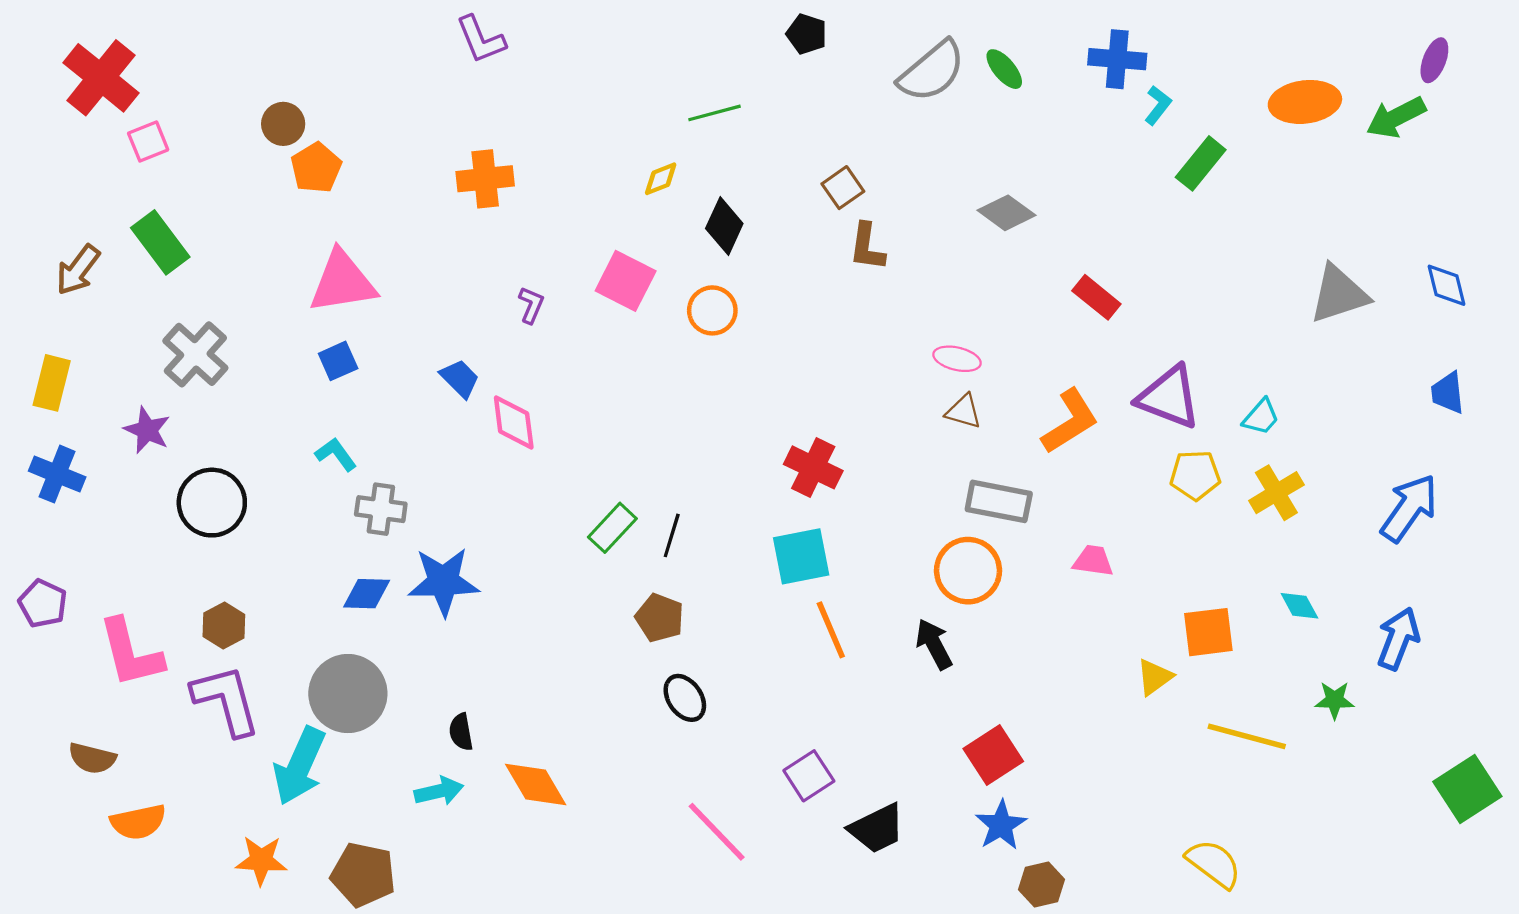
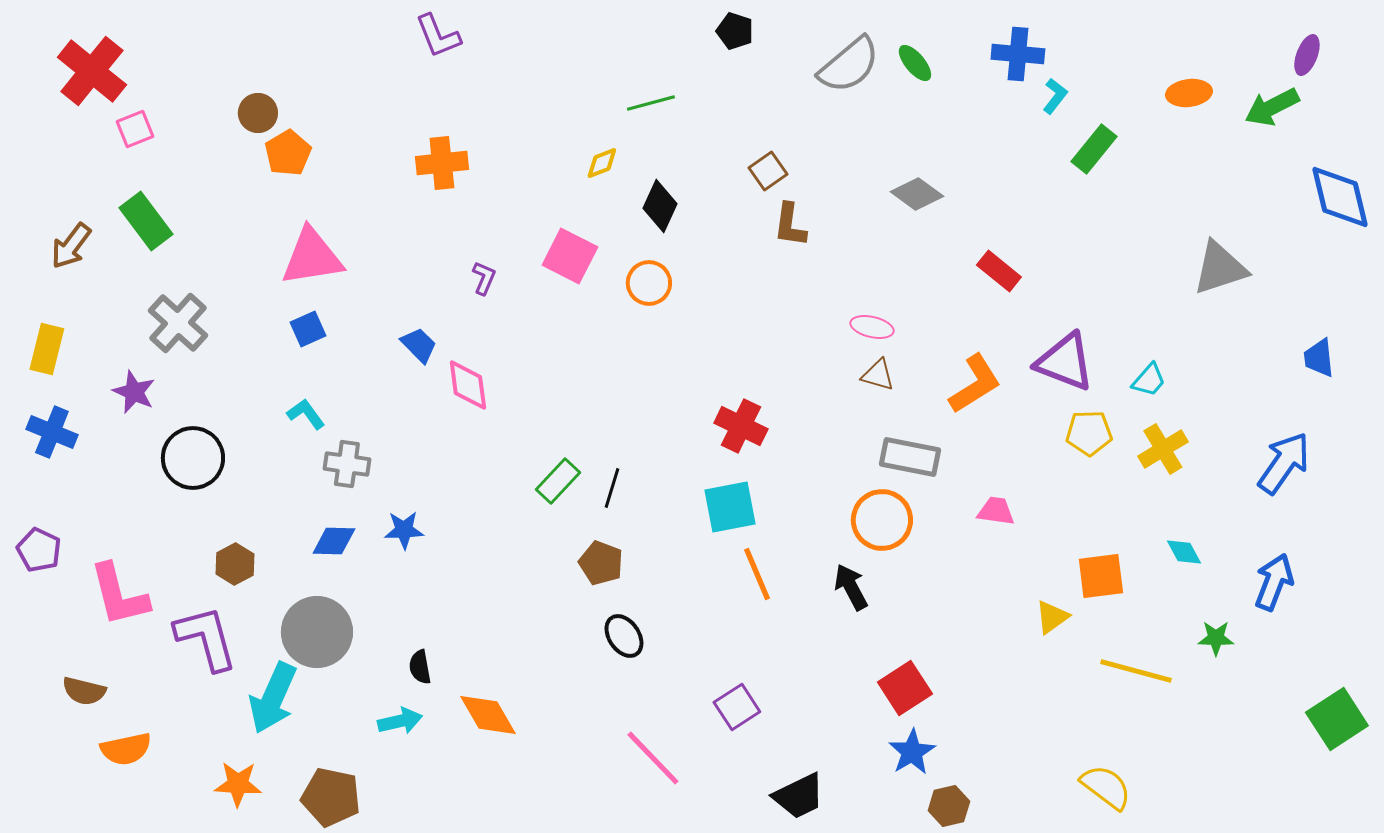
orange ellipse: (1305, 102) -> (1189, 93), size x0.7
blue diamond: (1447, 285) -> (1340, 197), moved, size x1.6
blue star: (443, 582) -> (404, 530), size x0.6
brown hexagon: (224, 625) -> (235, 564), moved
black trapezoid: (877, 829) -> (799, 796), moved

